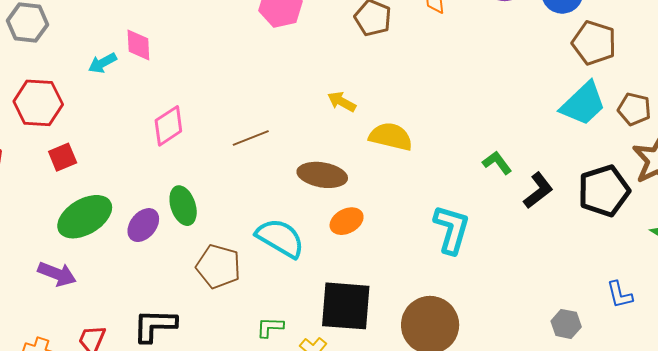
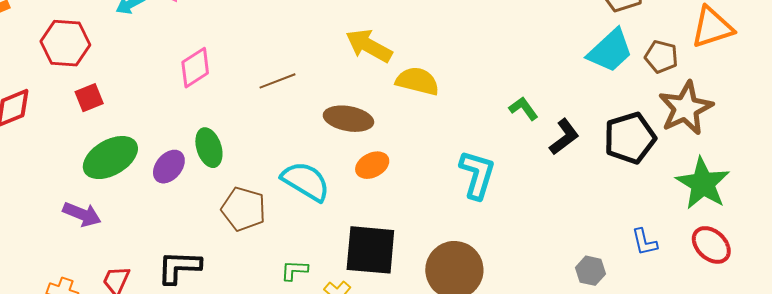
yellow arrow: (342, 102) -> (369, 46), size x1.6

